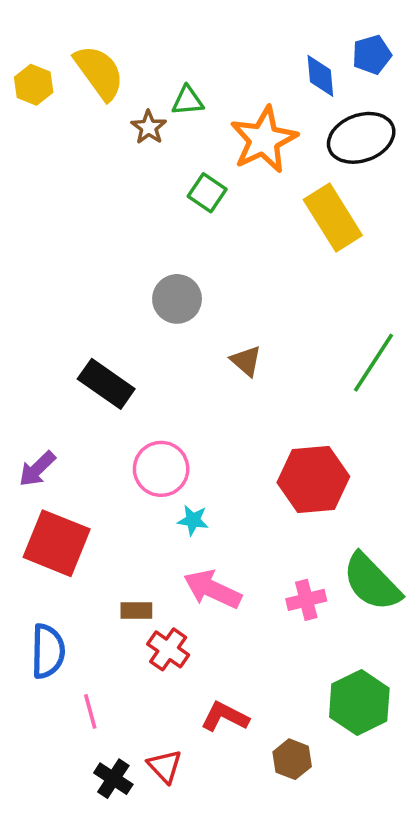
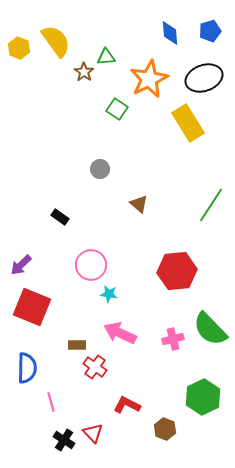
blue diamond: (320, 76) -> (170, 33), moved
gray circle: (177, 299) -> (100, 169), size x0.7
black rectangle: (106, 384) -> (60, 217), size x0.6

